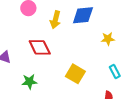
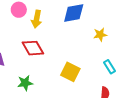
yellow arrow: (55, 20) -> (37, 19), moved

